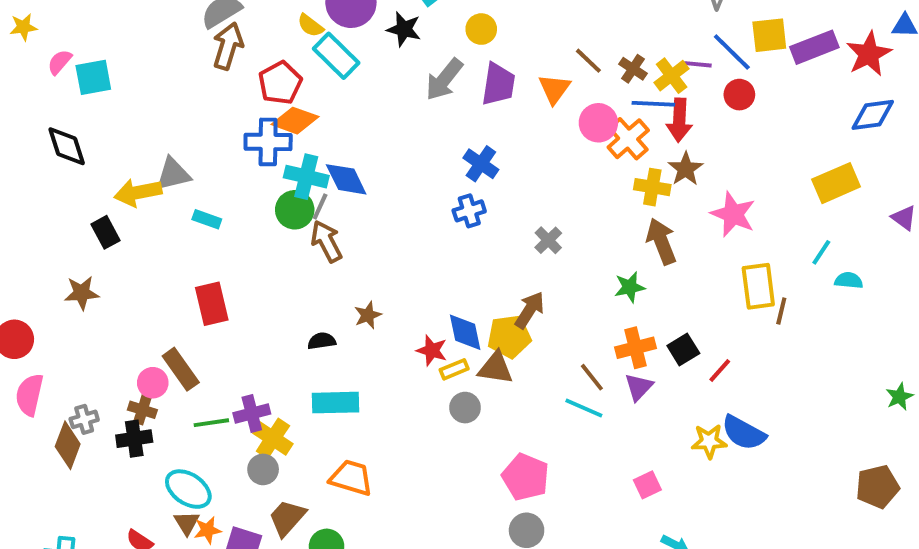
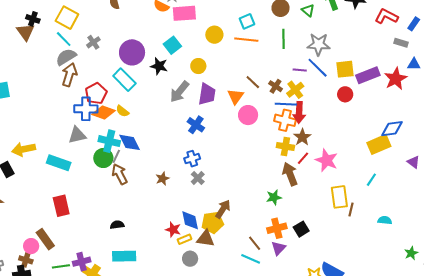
yellow semicircle: (310, 25) -> (122, 111), moved
blue line: (732, 52) -> (318, 68), moved
purple line: (698, 64) -> (300, 70), moved
red circle: (739, 95) -> (345, 94), moved
blue diamond: (873, 115) -> (392, 129), moved
pink circle: (598, 123) -> (248, 115), moved
orange cross: (628, 139) -> (285, 120), moved, turned -35
blue cross: (268, 142) -> (86, 109), moved
blue cross: (481, 164) -> (196, 125), moved
gray triangle: (173, 174) -> (77, 135), moved
cyan rectangle: (207, 219) -> (59, 163), size x1.6
gray cross: (548, 240) -> (198, 178), moved
cyan semicircle: (849, 280) -> (385, 220), moved
brown star: (368, 315) -> (163, 179), moved
red line: (720, 371) -> (303, 158), moved

